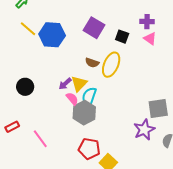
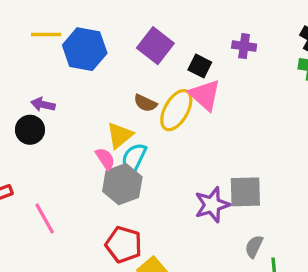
yellow line: (28, 29) -> (46, 35), turned -48
pink triangle: (150, 39) -> (205, 95), moved, size x1.5
purple arrow: (65, 84) -> (43, 104), moved, turned 48
purple star: (144, 130) -> (212, 205), moved

